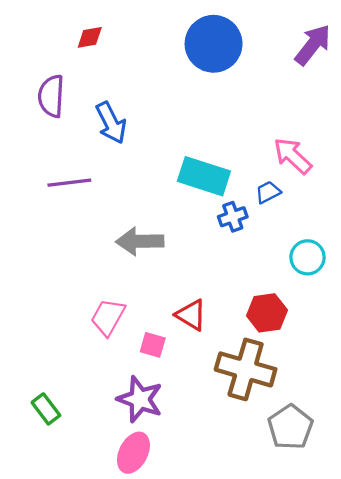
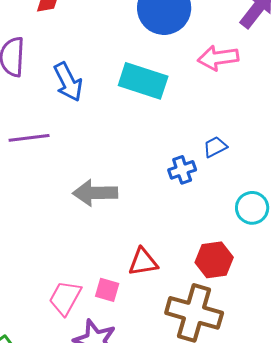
pink arrow: (293, 156) -> (218, 58), moved, turned -51
cyan rectangle: (204, 176) -> (143, 81), moved
red triangle: (191, 315) -> (143, 262), turned -40
pink trapezoid: (108, 317) -> (65, 298), moved

